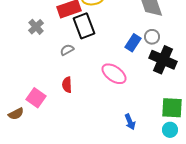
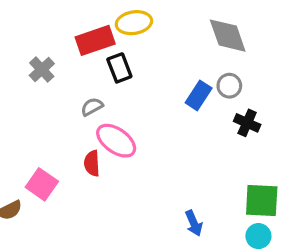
black rectangle: (84, 26) -> (119, 68), size x0.7
black cross: (163, 60) -> (247, 123), size x0.6
pink ellipse: (114, 74) -> (116, 141), moved

